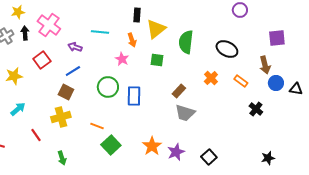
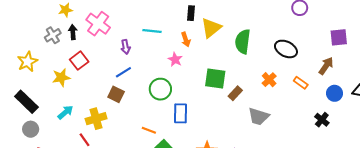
purple arrow: (75, 47) -> (126, 47), turned -120
red square: (42, 60) -> (79, 61), moved
green square: (157, 60) -> (215, 79), moved, size x1.5
brown arrow: (265, 65) -> (326, 66), turned -132
blue circle: (276, 83) -> (335, 93), moved
blue rectangle: (134, 96) -> (180, 113), moved
black cross: (256, 109) -> (322, 120), moved
gray trapezoid: (185, 113) -> (259, 117), moved
yellow cross: (61, 117) -> (96, 119), moved

